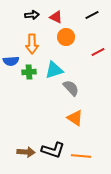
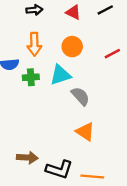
red triangle: (56, 17) -> (73, 12), moved
orange circle: (66, 37) -> (72, 47), moved
brown arrow: (26, 152) -> (27, 158), moved

